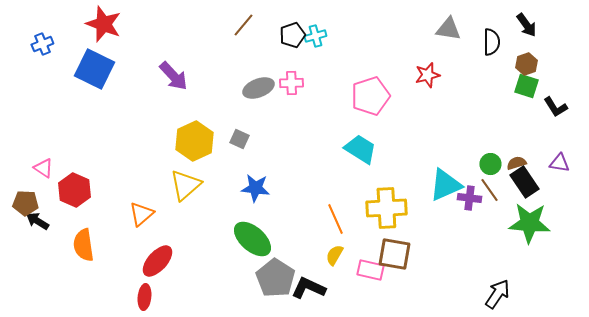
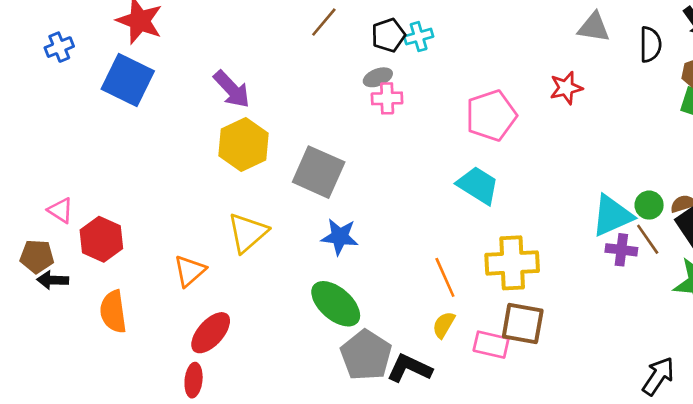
gray ellipse: (258, 88) -> (378, 77), moved, size x0.7
gray square: (239, 139) -> (319, 172), size x2.0
yellow hexagon: (194, 141) -> (244, 144), moved
cyan triangle: (445, 185) -> (612, 216), moved
black arrow: (37, 221) -> (53, 280), turned -30

